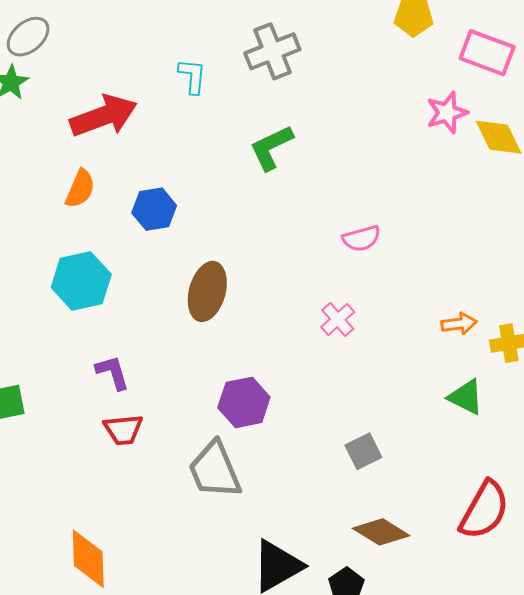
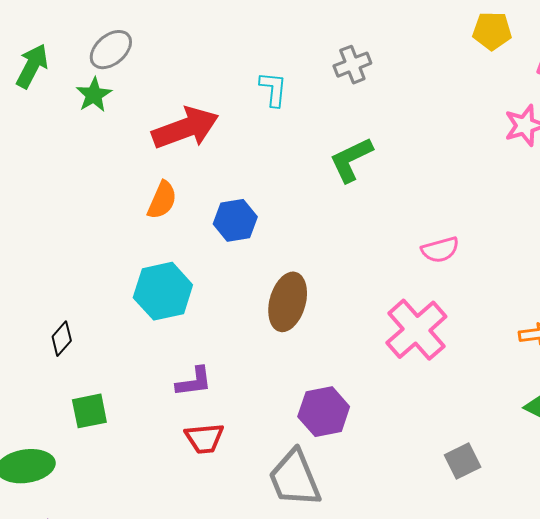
gray cross: (272, 51) -> (352, 65), size x0.7
pink cross: (338, 319) -> (416, 330), size x1.8
purple L-shape: (113, 372) -> (194, 382), turned 99
gray square: (363, 451) -> (463, 461), moved

